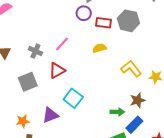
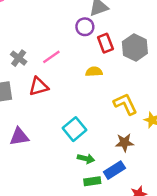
red rectangle: (103, 23) -> (105, 43), turned 49
cyan square: (73, 98) -> (75, 129), moved
green arrow: (117, 112) -> (86, 159), moved

